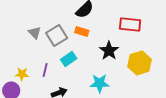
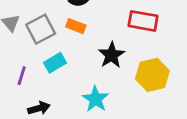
cyan star: (100, 83) -> (96, 99), turned 30

